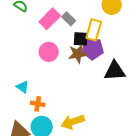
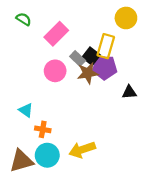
gray rectangle: (69, 19) -> (78, 58), moved
black square: (81, 39) -> (91, 56), turned 35
black triangle: (115, 71) -> (129, 92), size x0.6

